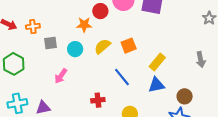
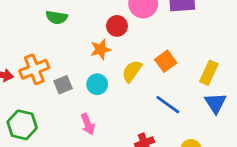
orange cross: (33, 26) -> (34, 69), size x1.5
pink arrow: (61, 76) -> (88, 124), turned -42
blue triangle: (156, 85) -> (216, 103), turned -36

